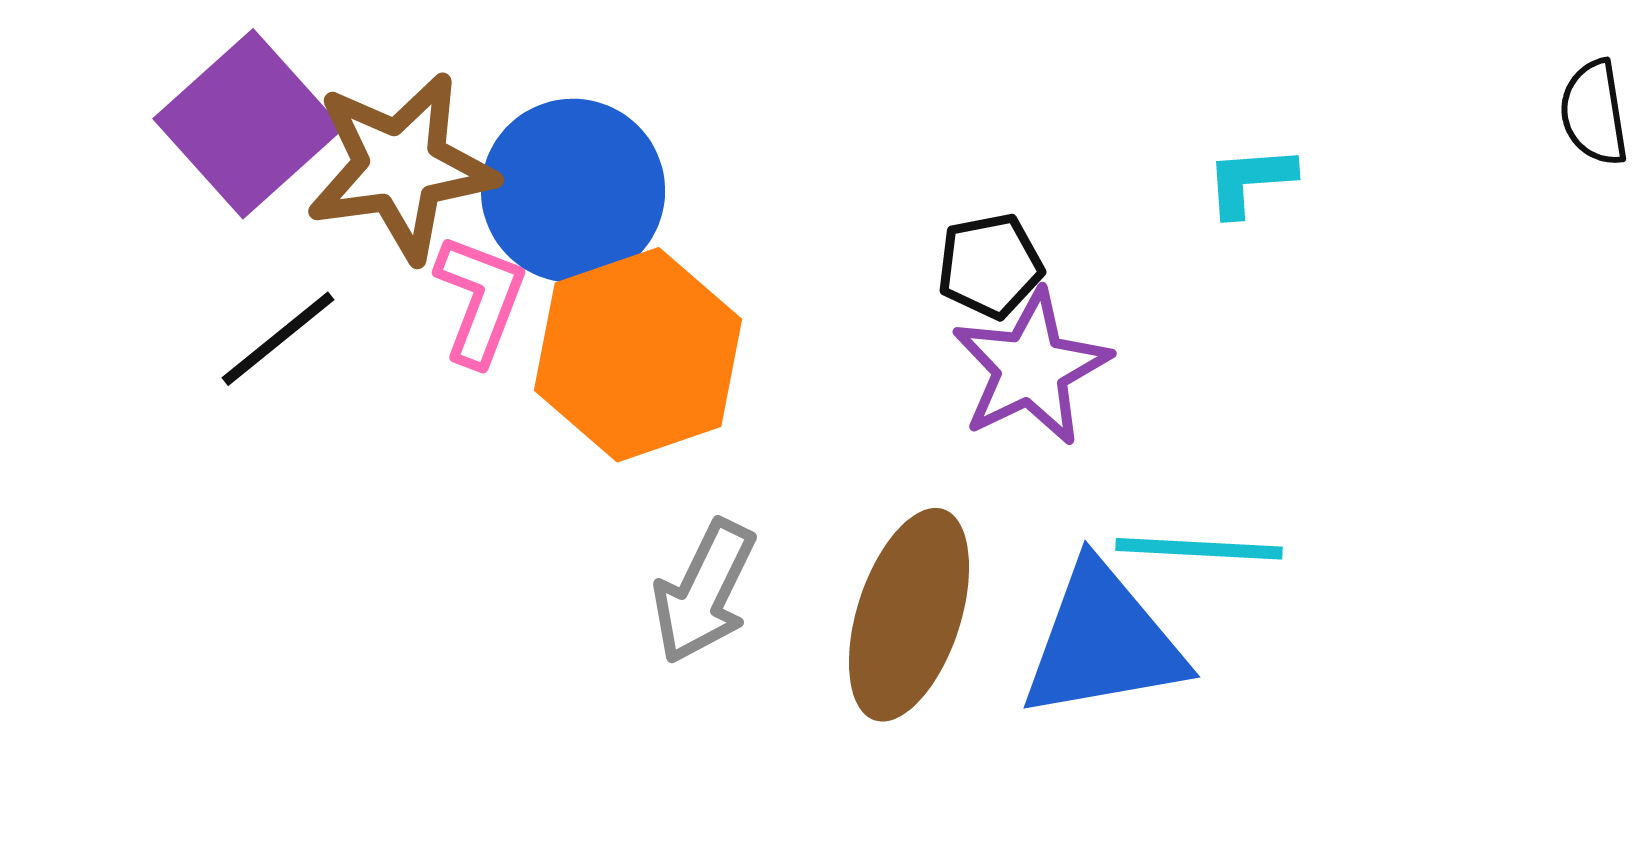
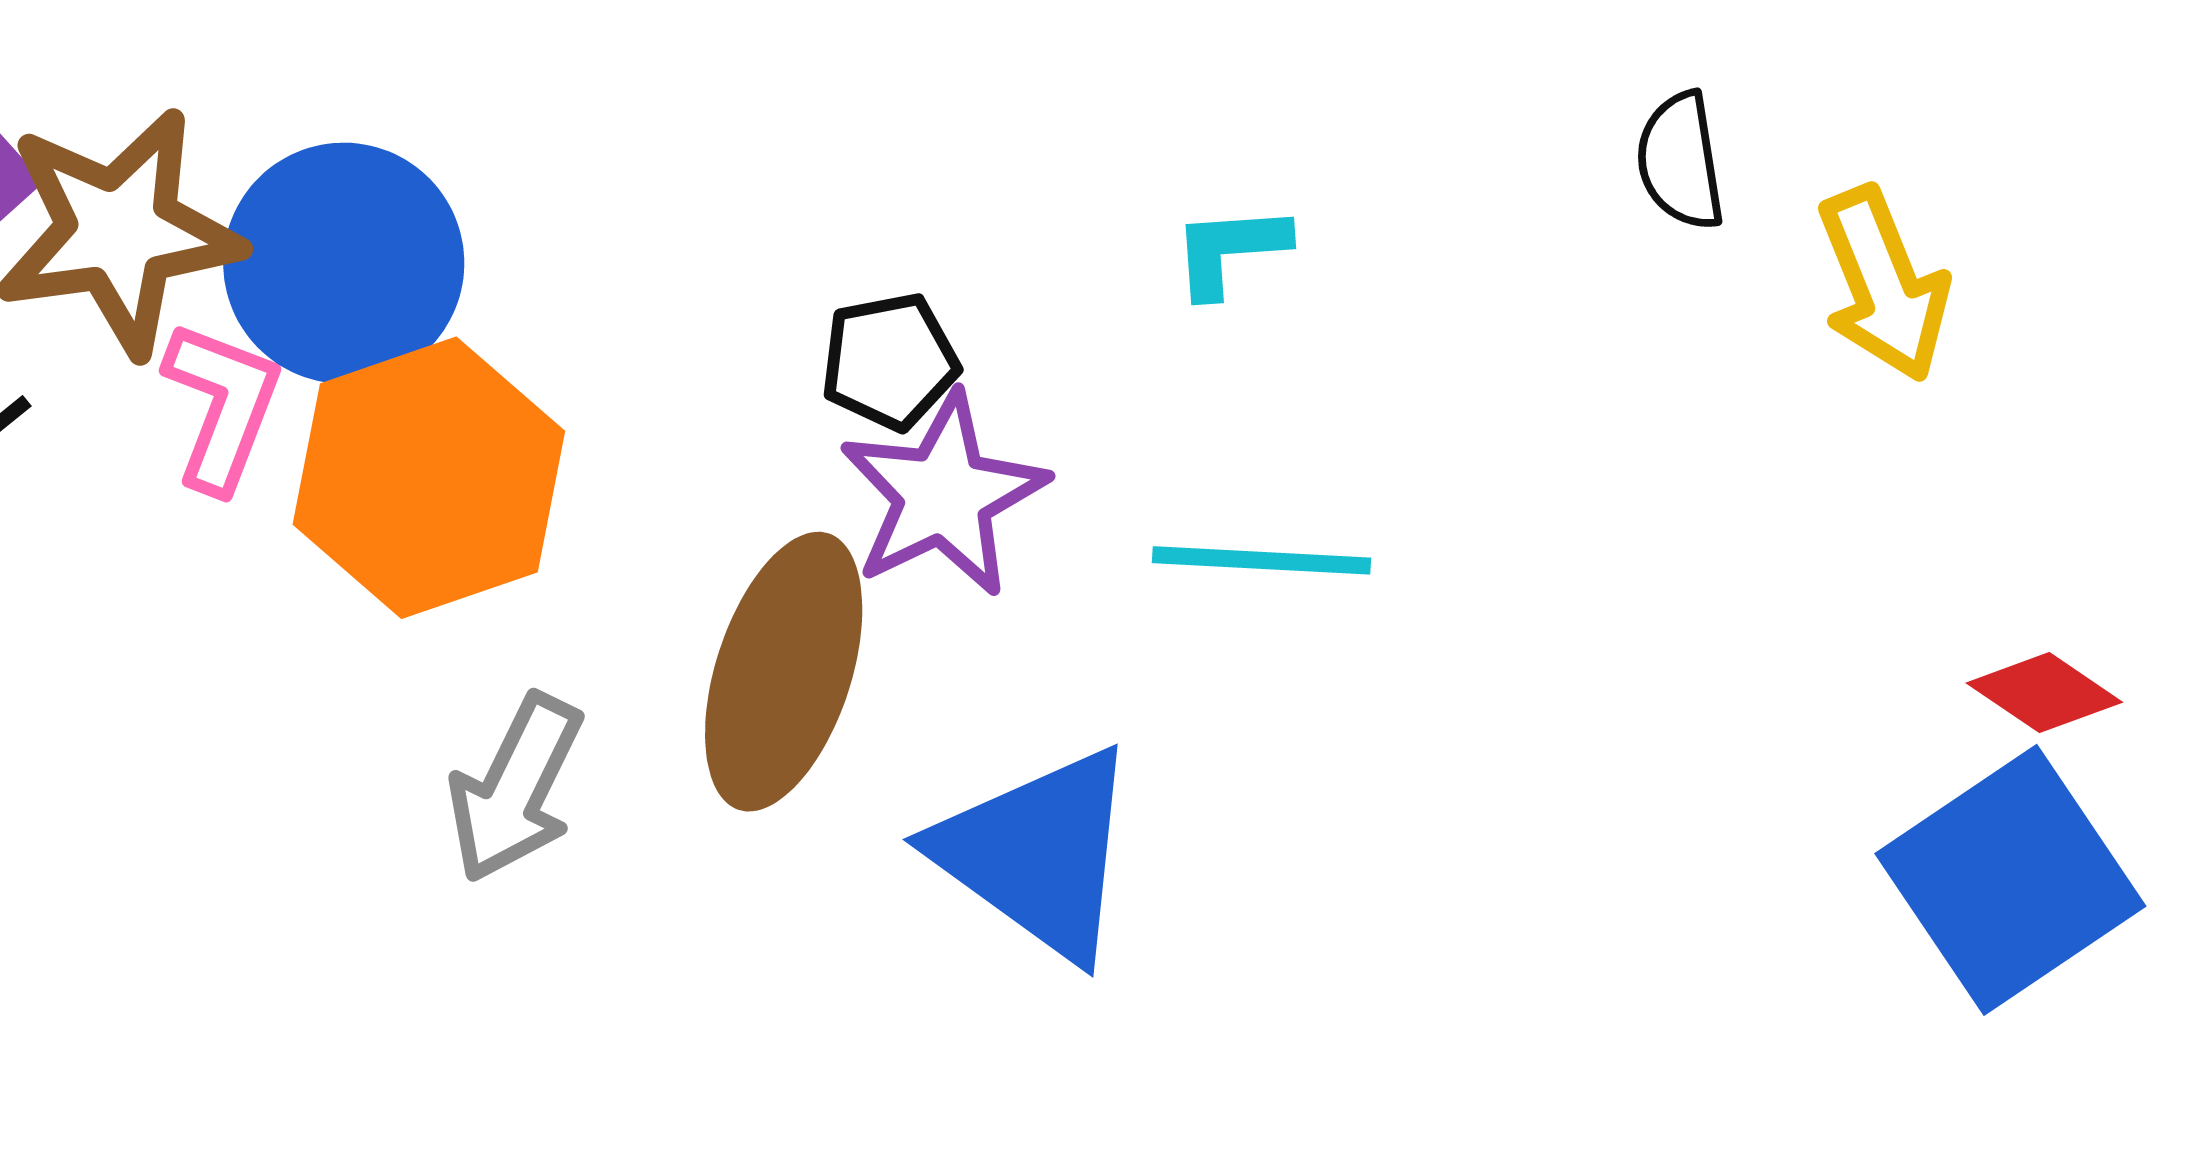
cyan line: (1199, 549) -> (1261, 560), moved
brown ellipse: (909, 615) -> (784, 672), moved
blue triangle: (1103, 642) -> (1038, 854), turned 46

